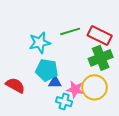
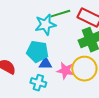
cyan star: (40, 43) -> (45, 25), moved
cyan cross: (64, 102) -> (38, 83), moved

